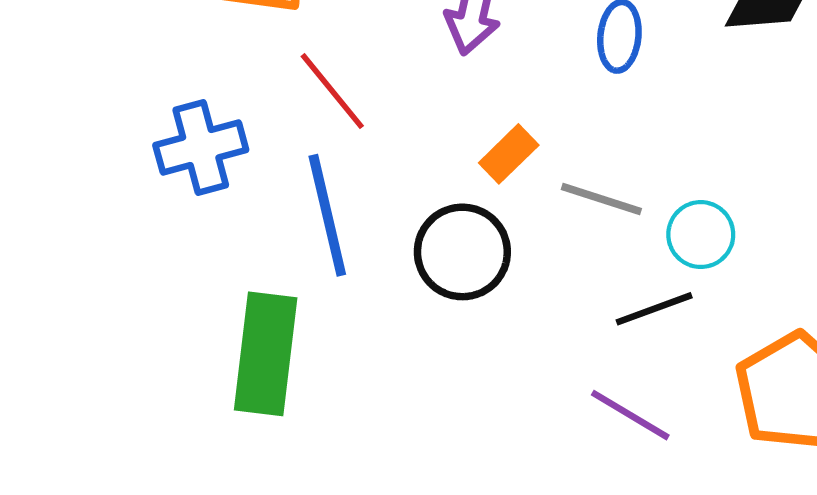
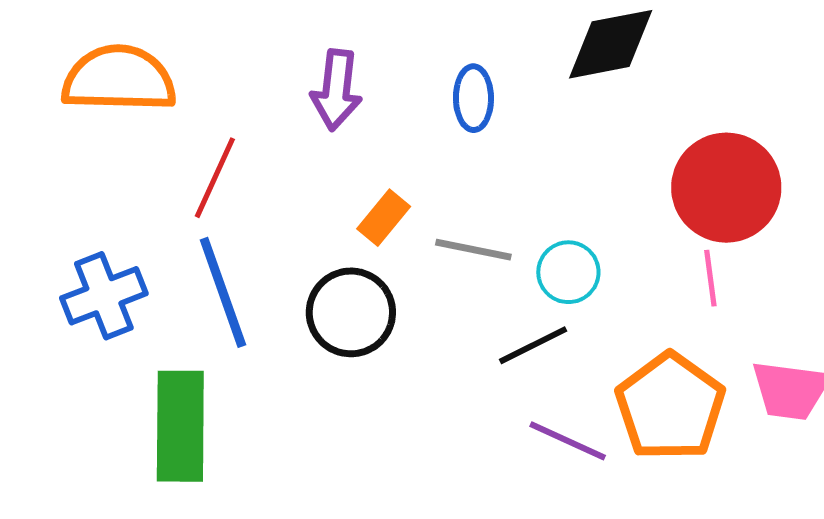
red line: (332, 91) -> (215, 178), turned 70
blue cross: (201, 147) -> (104, 296), moved
purple line: (630, 415) -> (568, 441), moved

